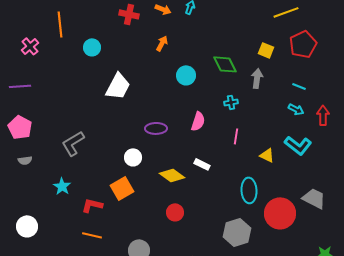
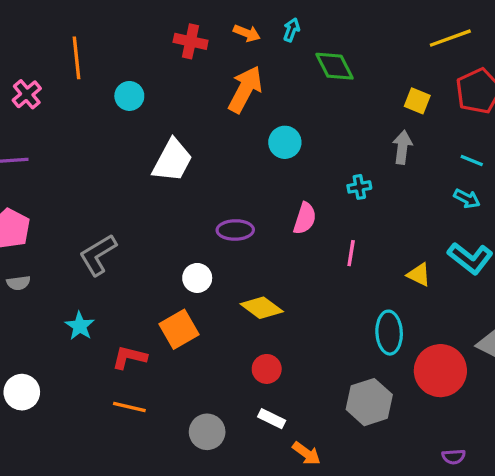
orange arrow: (162, 43) -> (245, 89), size x1.8
green diamond: (225, 64) -> (335, 66), moved
pink line: (236, 136) -> (351, 253), moved
white rectangle: (202, 164) -> (272, 419), moved

